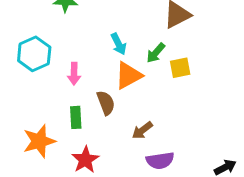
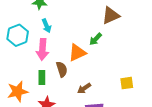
cyan arrow: (119, 44) -> (47, 26), moved
yellow square: (180, 68) -> (127, 83), moved
pink arrow: (74, 74) -> (42, 49), size x1.5

